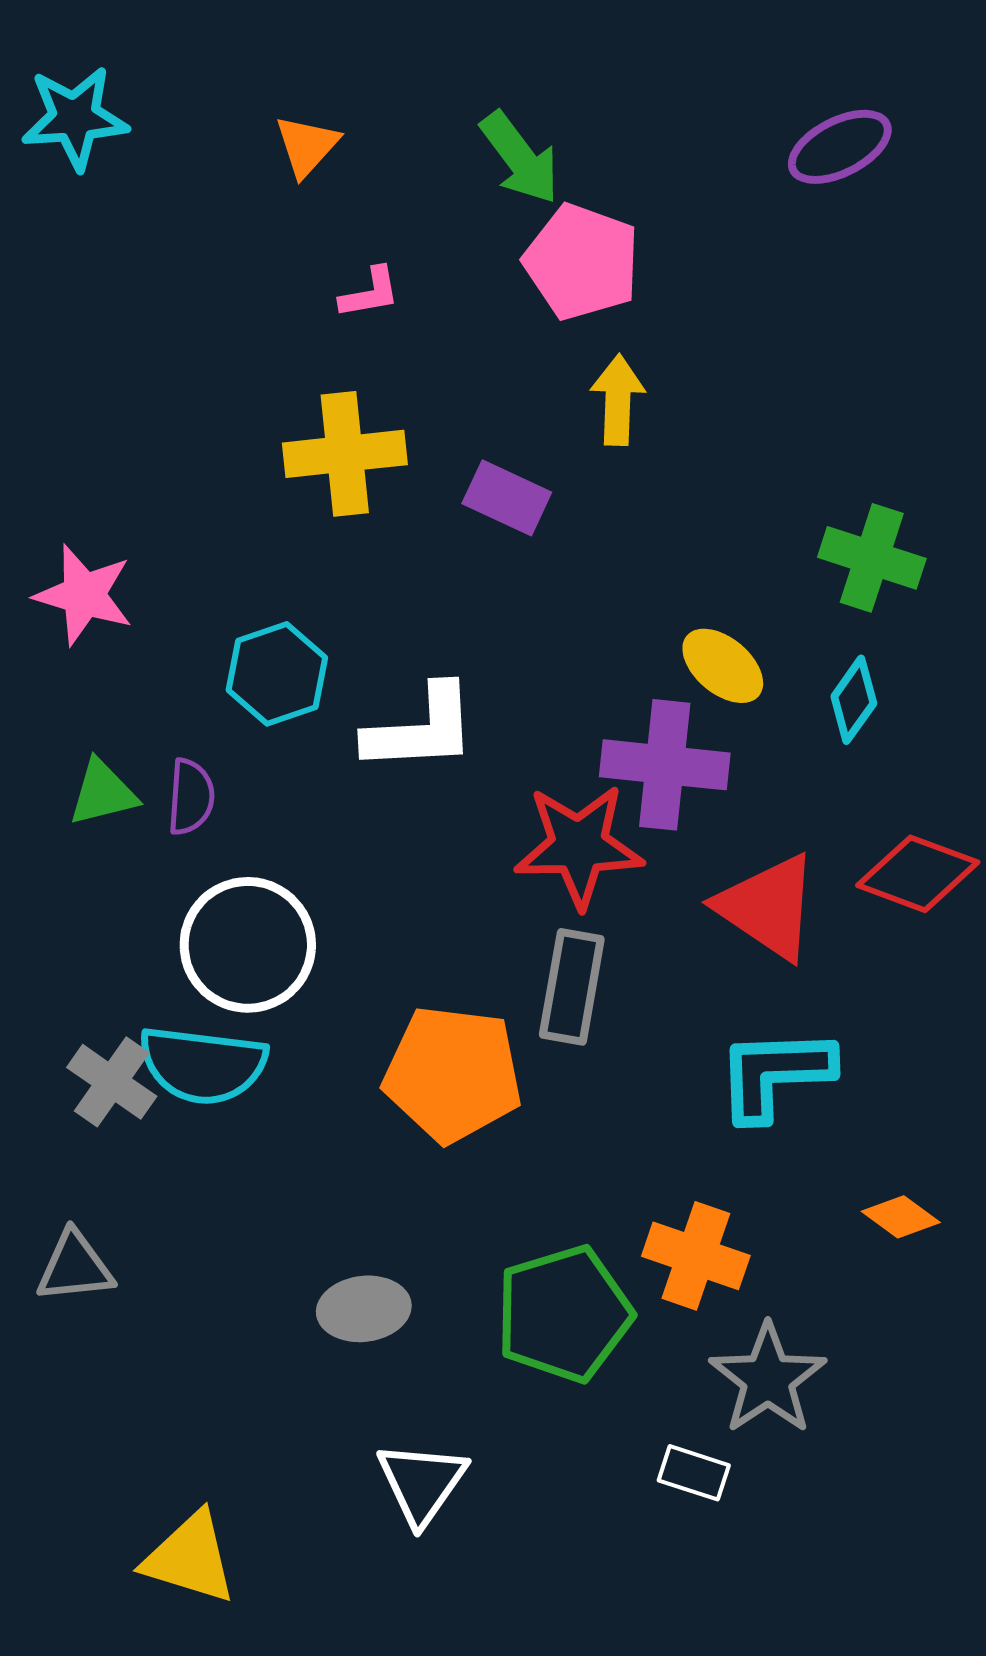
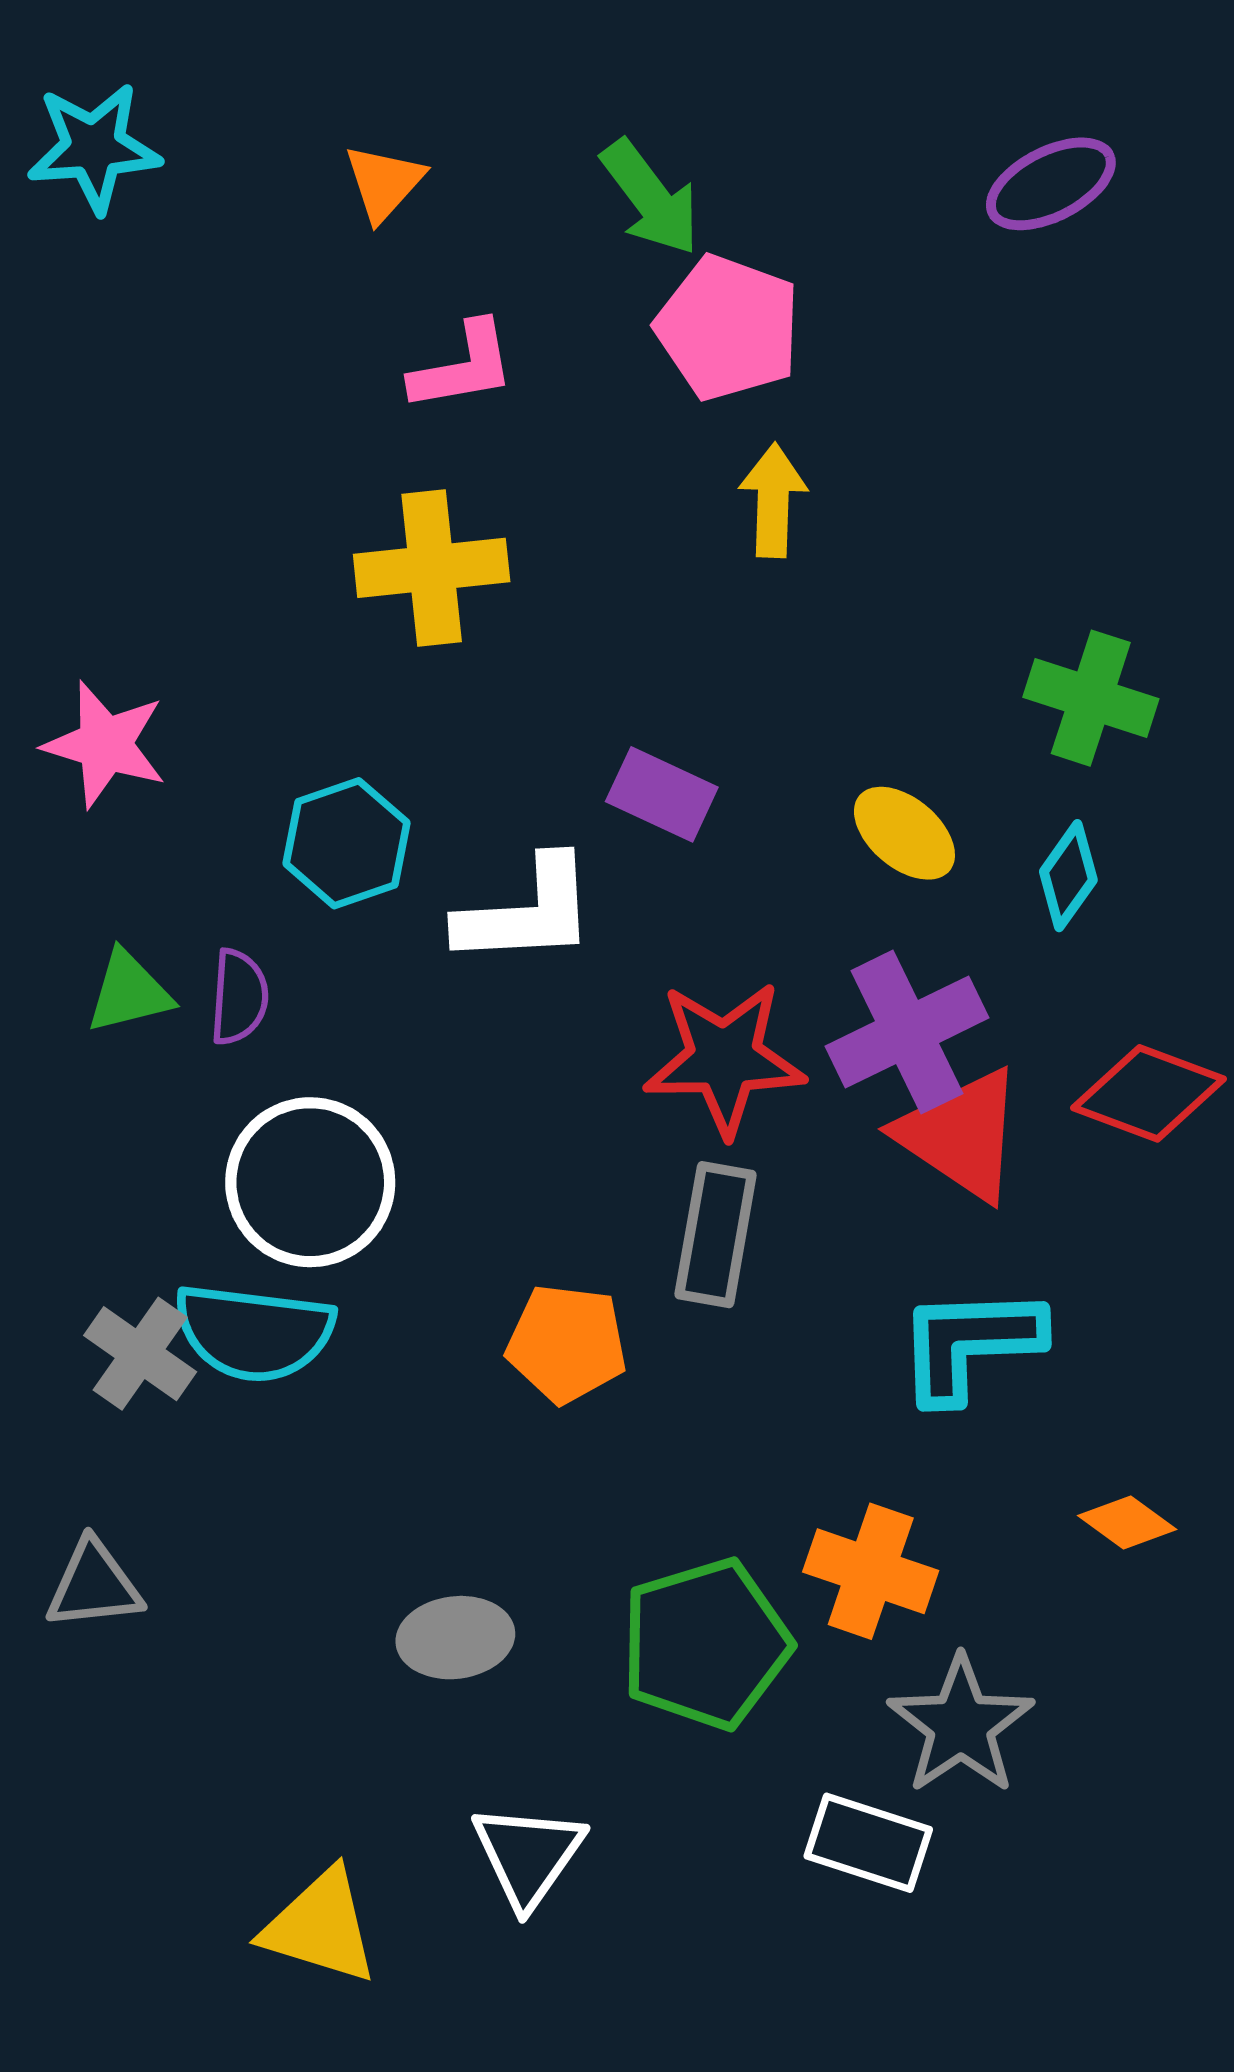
pink L-shape: (370, 293) -> (463, 367), size x1.4
purple rectangle: (507, 498) -> (662, 794), moved
purple cross: (665, 765) -> (907, 1032), moved, turned -32
orange pentagon: (453, 1074) -> (567, 1344), size x0.7
white rectangle: (694, 1473) -> (868, 1843), size x1.4
yellow triangle: (190, 1558) -> (320, 1927), moved

